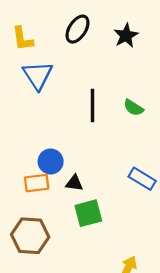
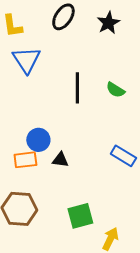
green square: (88, 213) -> (80, 216), moved

